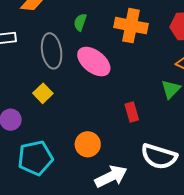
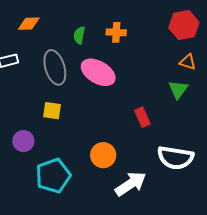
orange cross: (131, 26) -> (116, 32), moved, size x0.6
yellow square: (43, 93) -> (52, 111), turned -30

